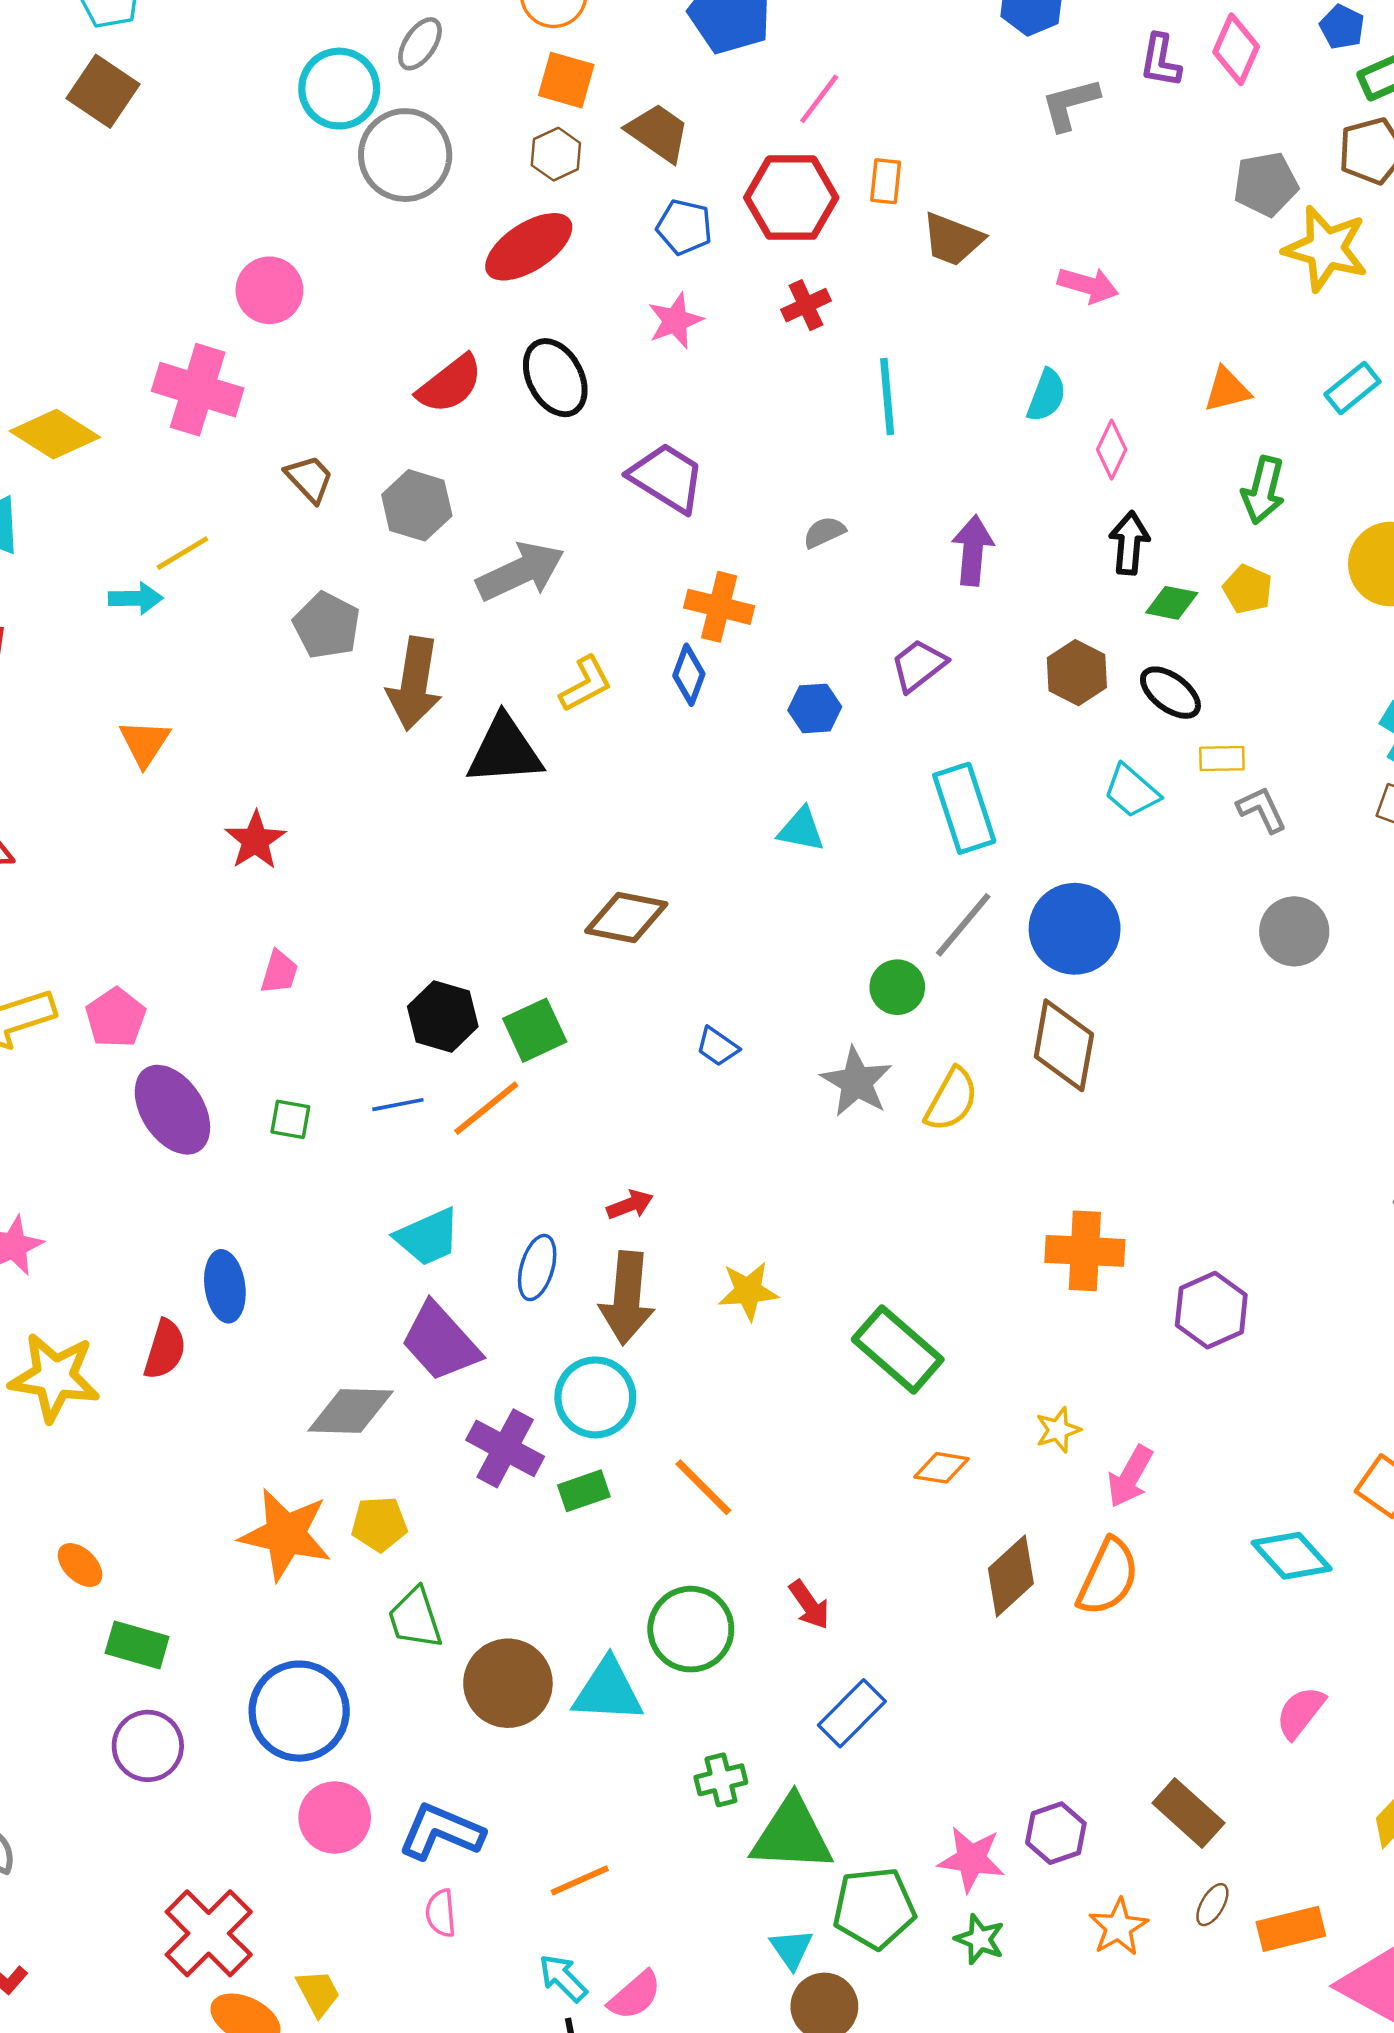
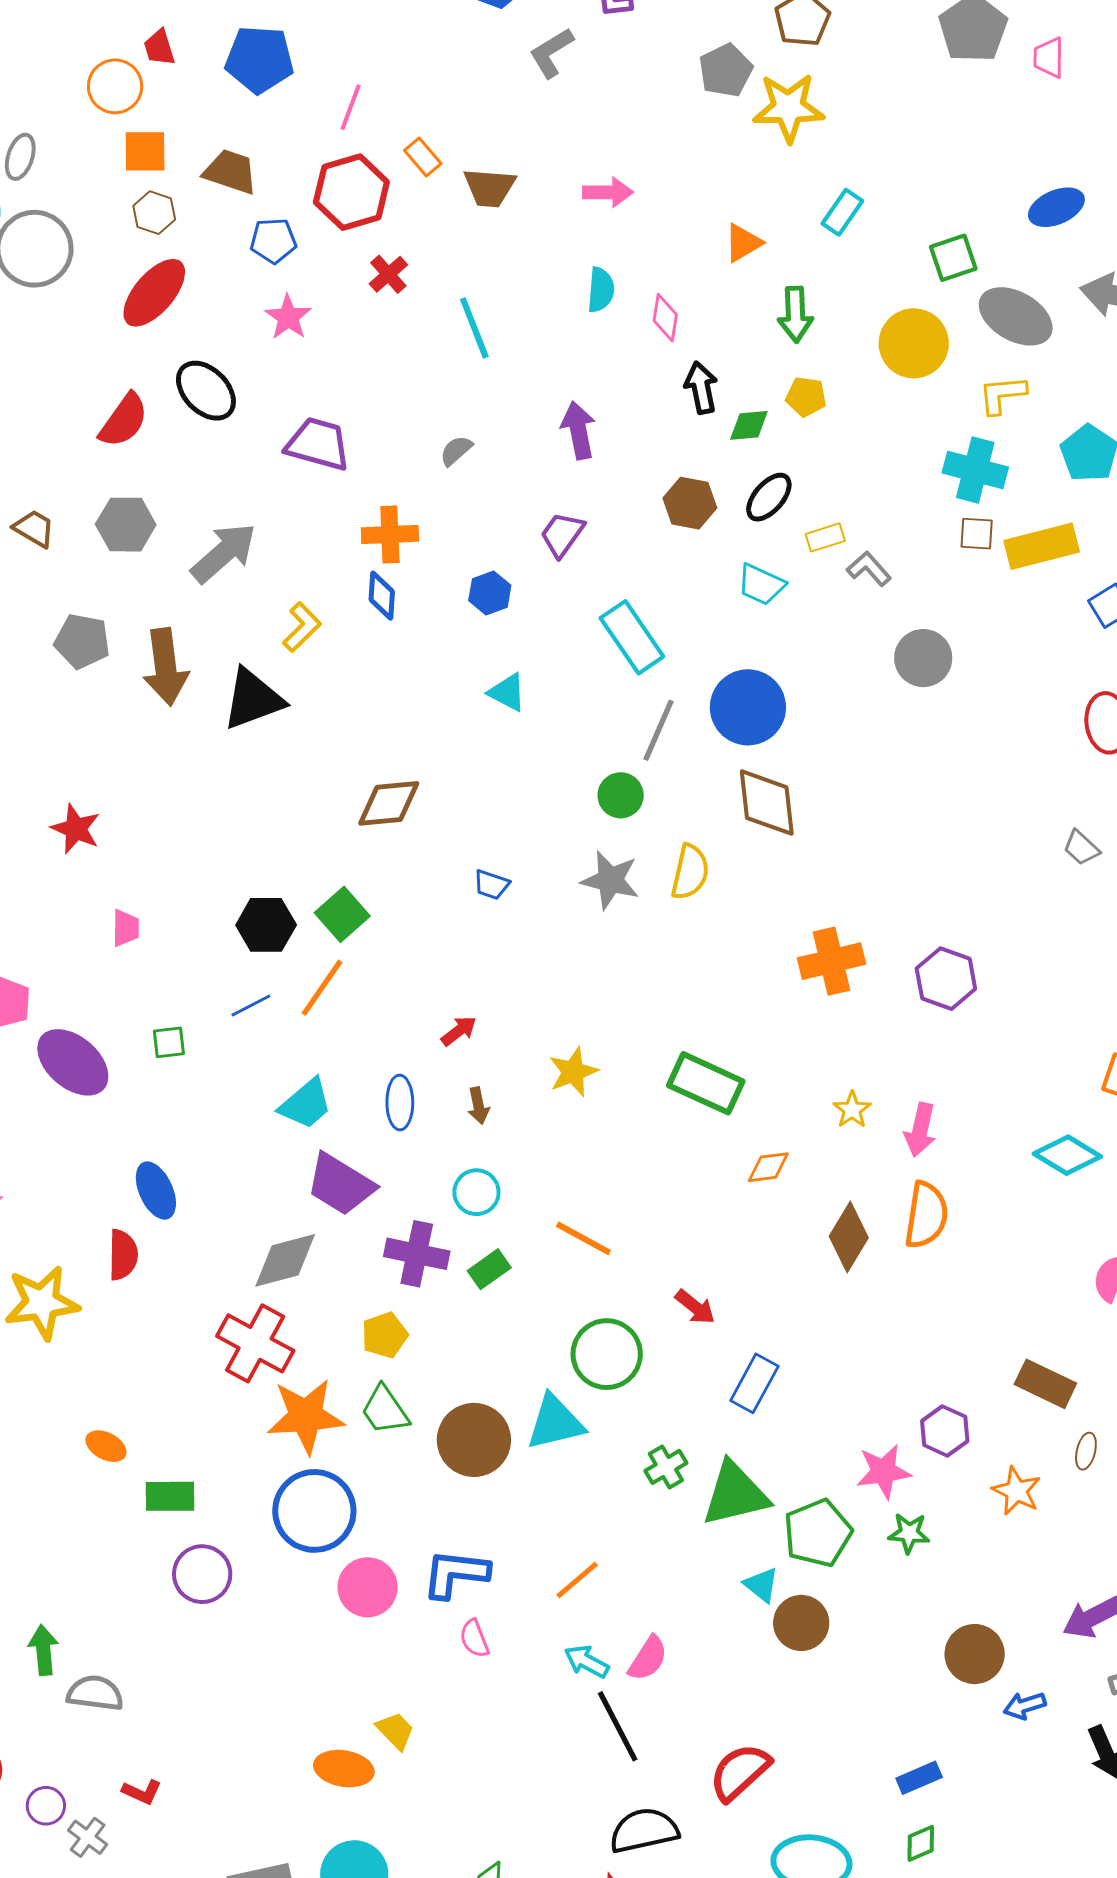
orange rectangle: (886, 181) -> (423, 157), turned -30
black ellipse: (1170, 693) -> (769, 497), turned -70
cyan triangle: (801, 830) -> (507, 692), turned 33
brown arrow: (627, 1298) -> (478, 1106), size x0.5
cyan circle: (595, 1397) -> (476, 1192), size x0.7
yellow pentagon: (379, 1524) -> (385, 1335), moved
orange star: (286, 1534) -> (306, 1416), moved
red cross: (209, 1933) -> (255, 1343), moved

